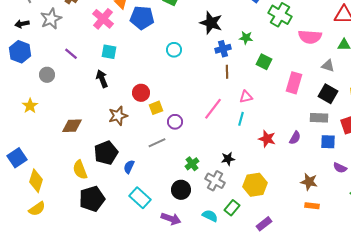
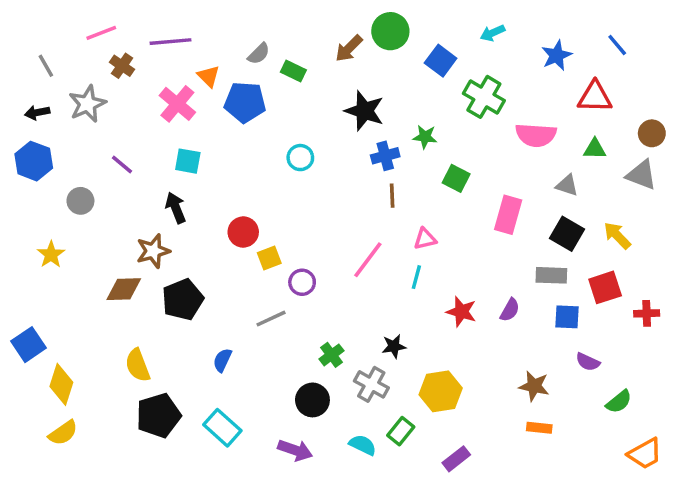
brown star: (118, 116) -> (153, 251), moved
black pentagon: (106, 153) -> (183, 300), moved
cyan rectangle: (140, 198) -> (222, 428), moved

